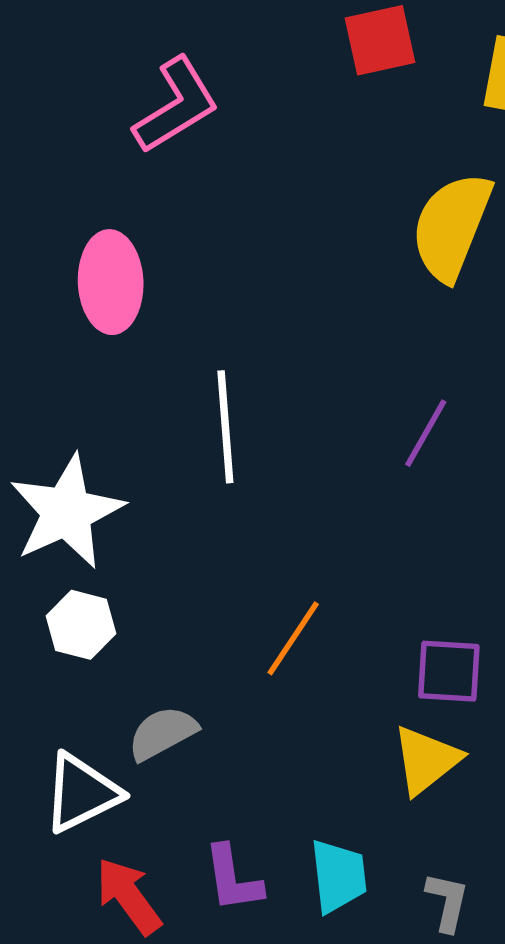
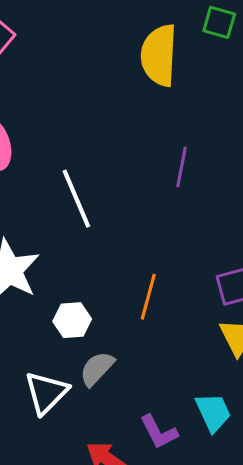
white hexagon: (81, 625) -> (72, 320), moved
white triangle: (81, 793) -> (46, 393), moved

